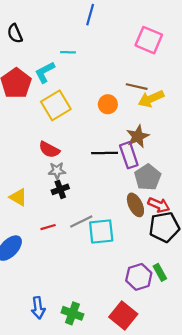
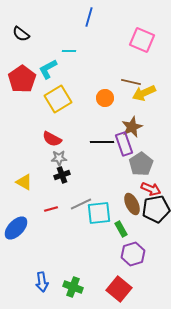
black semicircle: (15, 33) -> (21, 34), turned -30
brown ellipse: (135, 205) -> (132, 204), moved
green rectangle: (160, 272) -> (121, 229), moved

